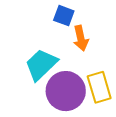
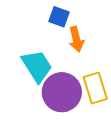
cyan trapezoid: (41, 65) -> (37, 66), turned 102

